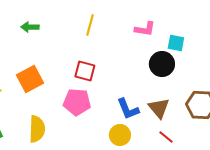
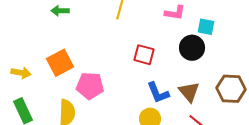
red square: (85, 71) -> (144, 55), moved
pink pentagon: (77, 102) -> (90, 86), moved

